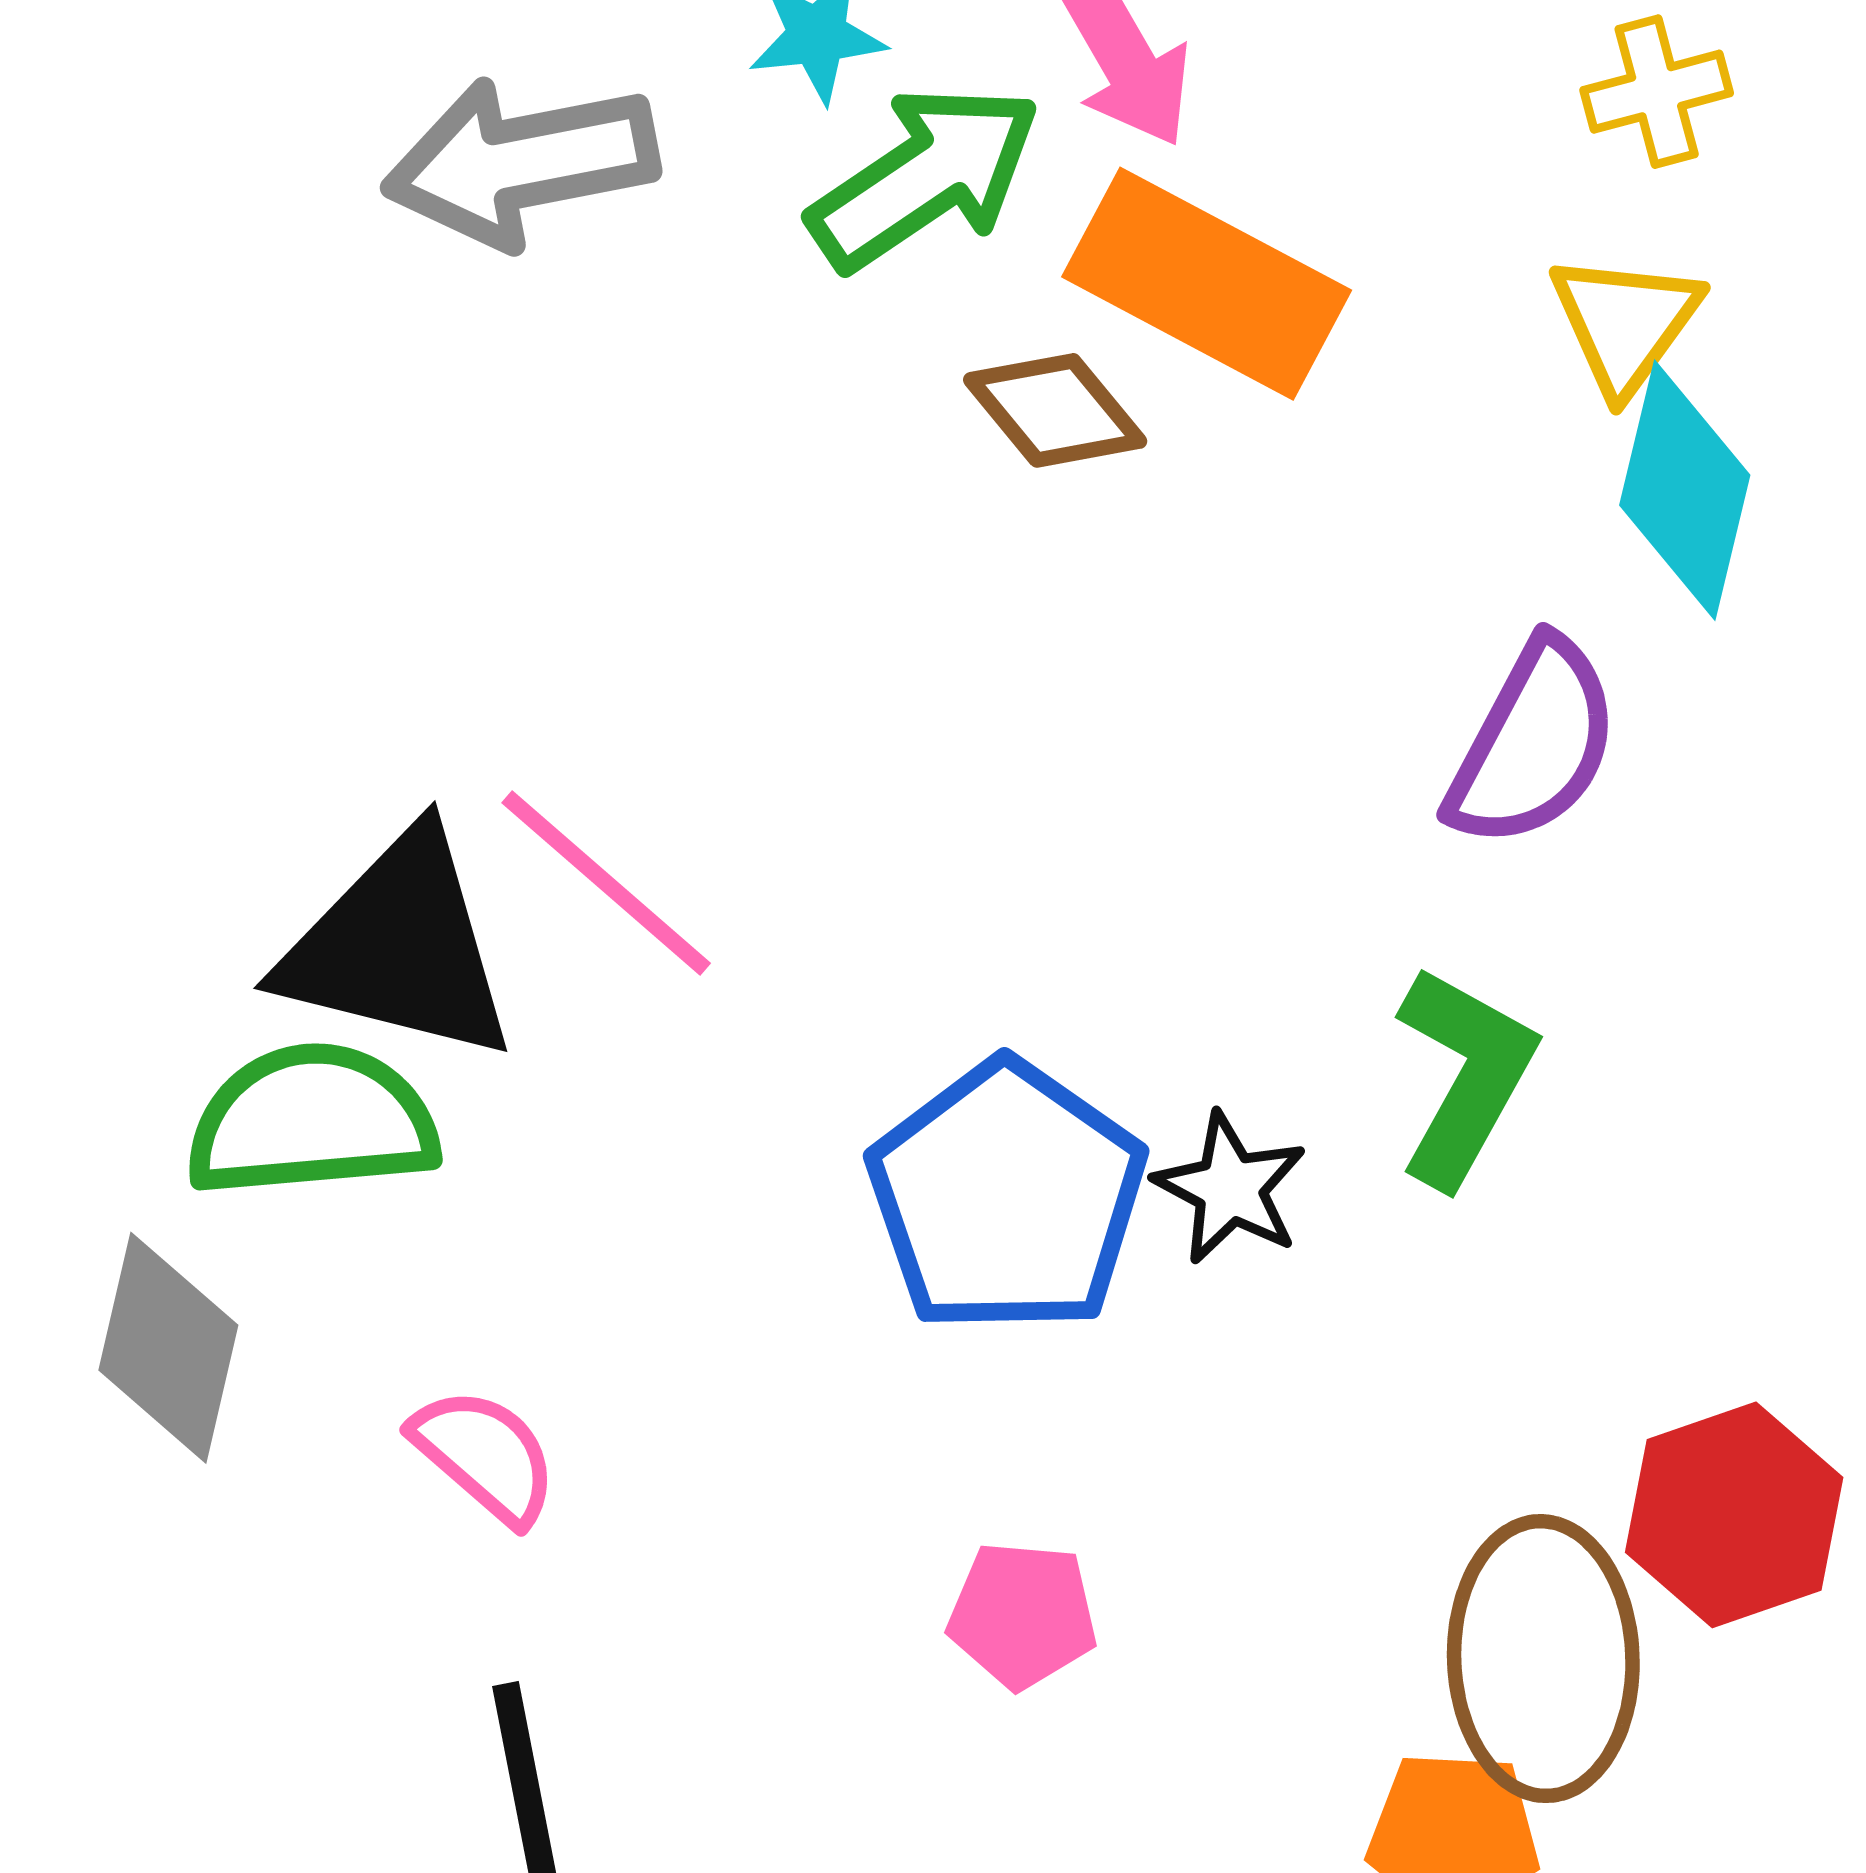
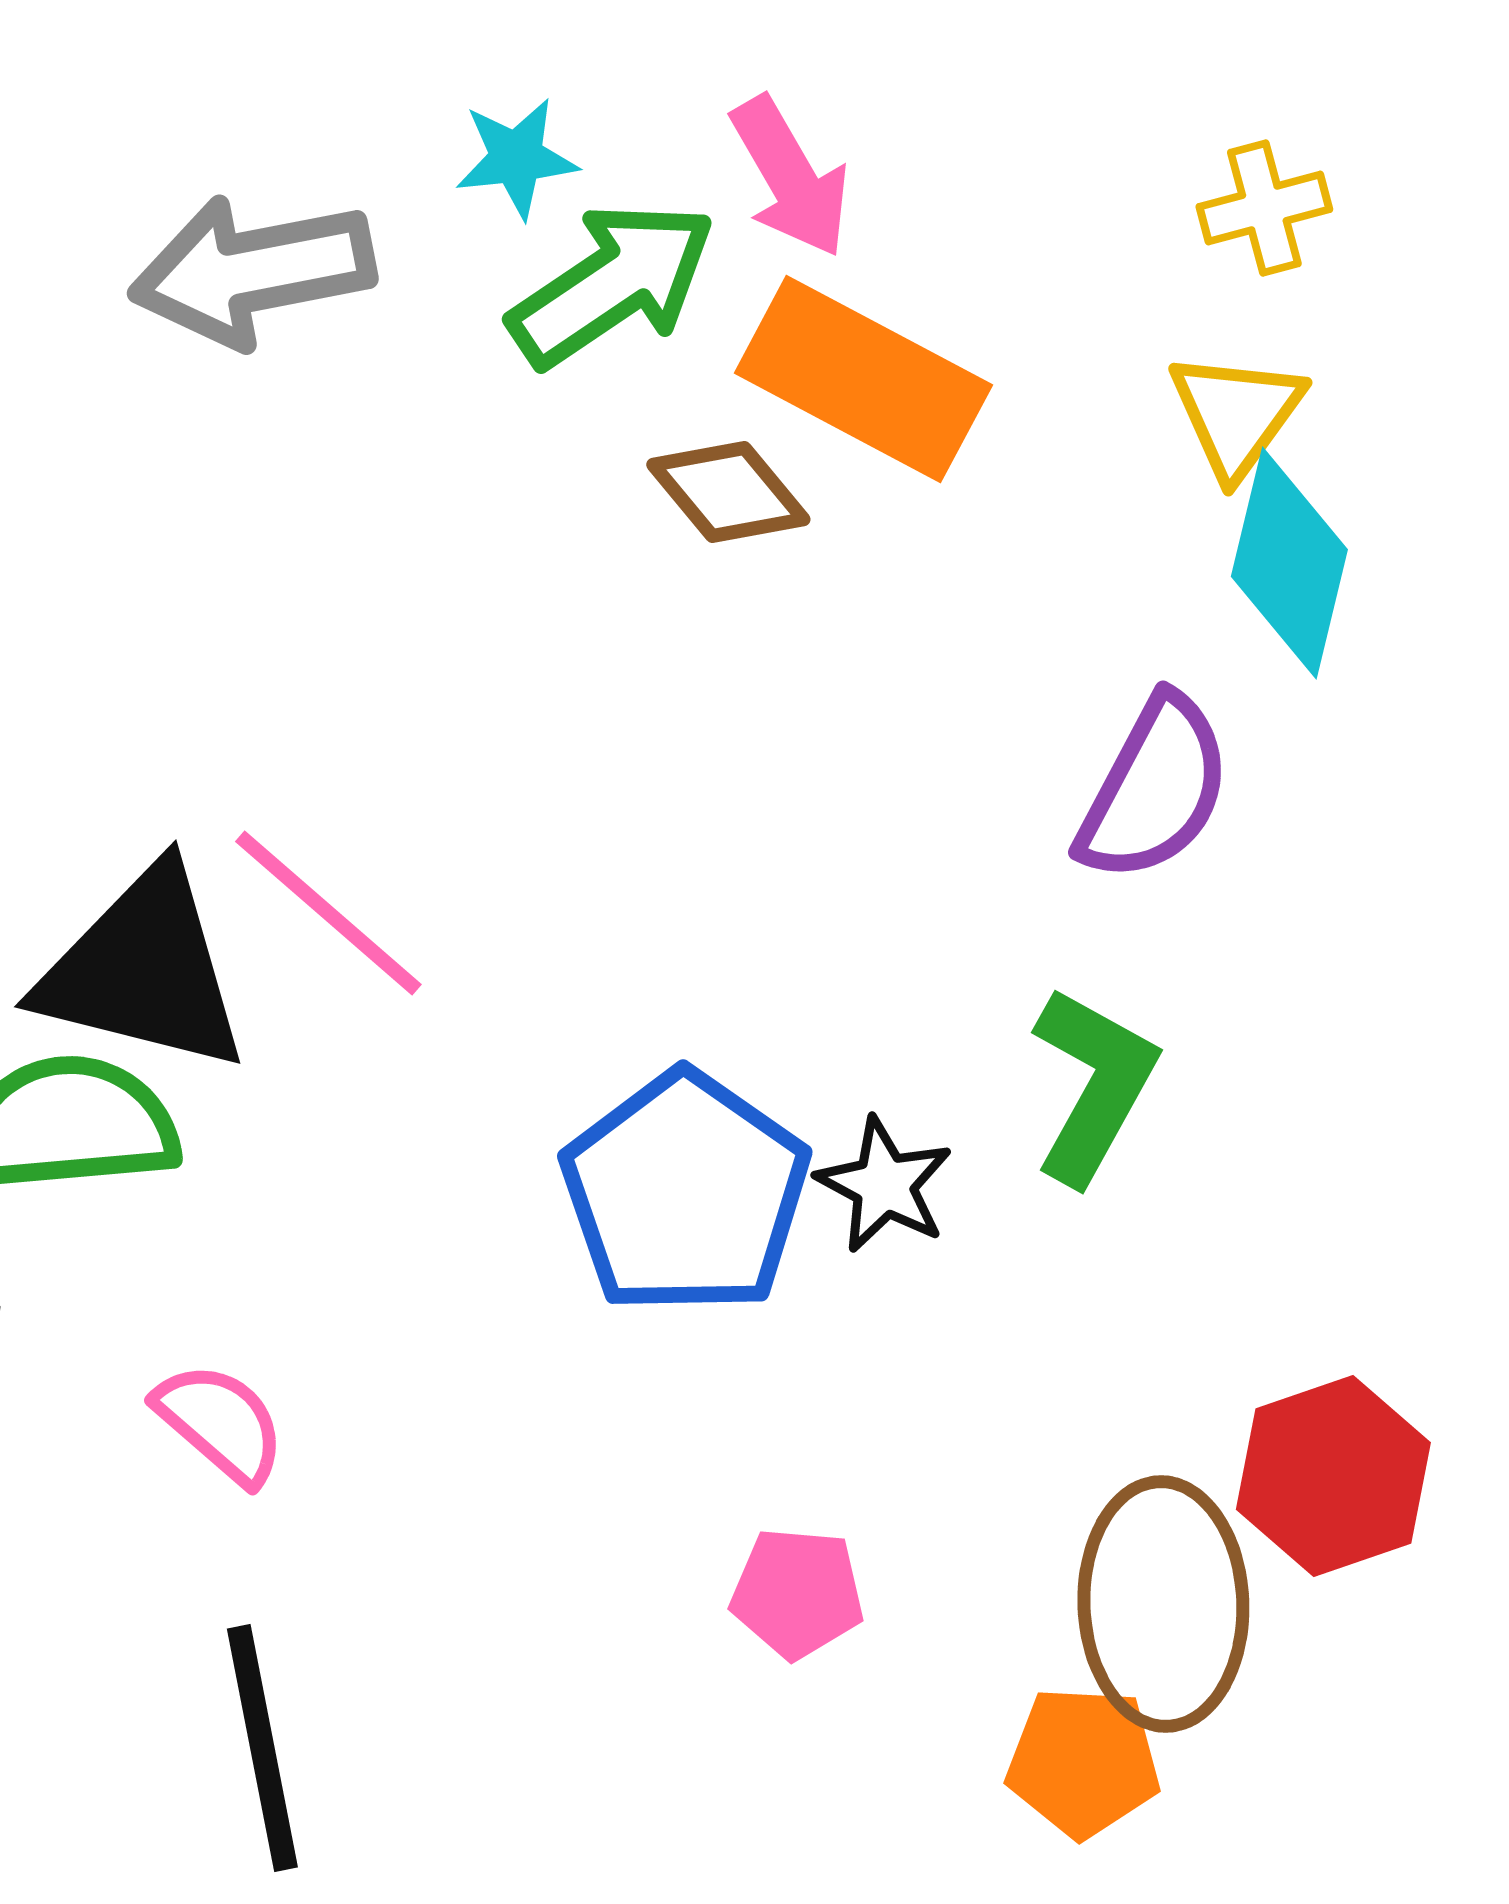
pink pentagon: (1023, 1615) -> (797, 1593), moved

